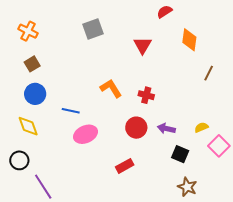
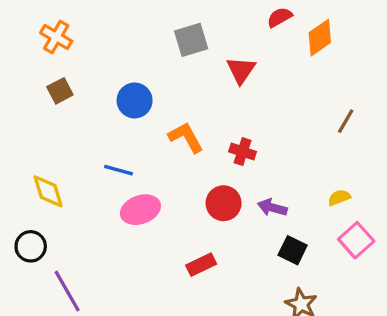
gray square: (93, 29) -> (191, 40), moved
orange diamond: (189, 40) -> (320, 38), moved, turned 45
blue circle: (35, 94) -> (135, 100), moved
yellow semicircle: (201, 127) -> (339, 198), moved

